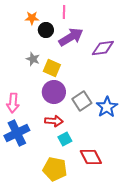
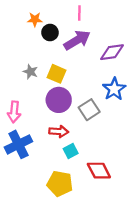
pink line: (64, 12) -> (79, 13), moved
gray star: (33, 59) -> (30, 72), moved
blue star: (107, 107) -> (114, 89), moved

